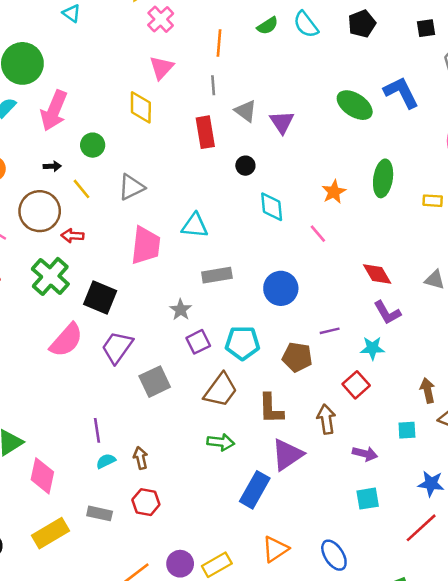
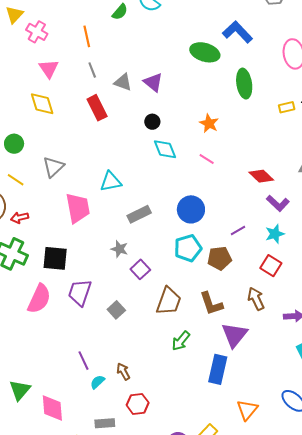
black circle: (245, 166) -> (152, 122), moved
green ellipse: (383, 178) -> (244, 84), moved
cyan pentagon: (242, 343) -> (188, 248), moved
gray square: (155, 382) -> (116, 310), size x0.7
green arrow: (221, 442) -> (181, 341), turned 140

